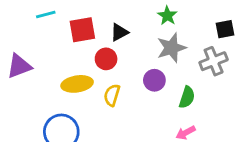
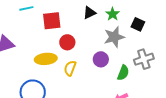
black square: (225, 29) -> (138, 24), moved, turned 32
black triangle: (119, 32) -> (89, 13), moved
gray cross: (214, 61) -> (144, 59), moved

